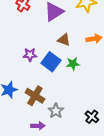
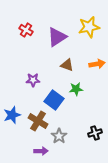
blue square: (51, 62) -> (54, 100), moved
black cross: (92, 117) -> (95, 133), moved, turned 32

